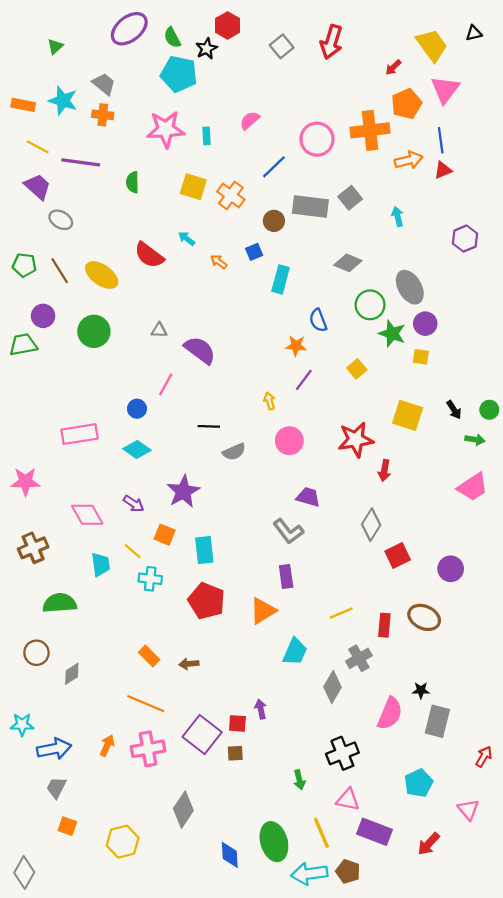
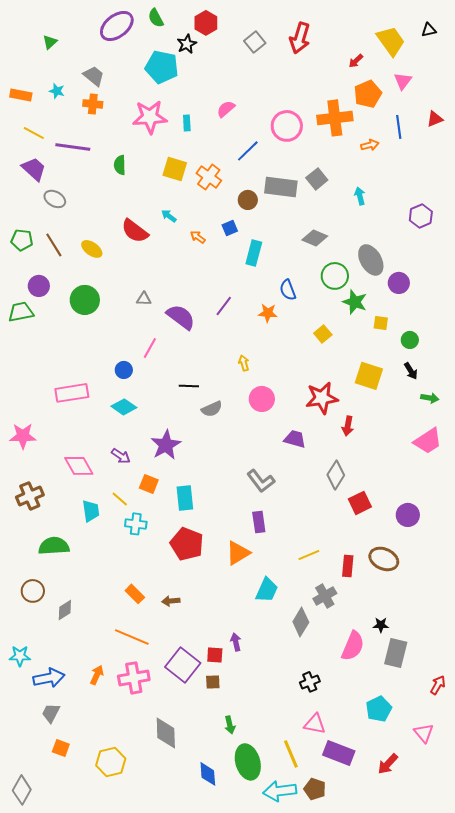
green semicircle: (172, 38) -> (156, 18), moved
pink triangle: (445, 89) -> (403, 81), size x0.7
cyan star: (63, 101) -> (57, 91), size x0.6
orange arrow: (409, 160) -> (370, 145), size x0.7
red triangle: (443, 170) -> (435, 119), moved
yellow ellipse: (102, 275) -> (92, 249), size x0.7
purple circle: (425, 324) -> (399, 283), moved
purple line: (304, 380) -> (224, 306), moved
green circle: (489, 410) -> (410, 340), moved
purple trapezoid: (308, 497) -> (295, 439), moved
black cross: (342, 753) -> (310, 682), size x0.7
green arrow: (299, 780) -> (230, 725), moved
gray diamond: (183, 810) -> (166, 733), turned -36

